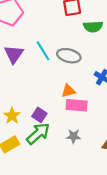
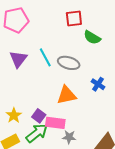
green semicircle: (93, 27) -> (92, 37), turned 30
orange triangle: (68, 91) -> (67, 95), size x1.5
pink rectangle: (77, 105) -> (55, 123), moved

